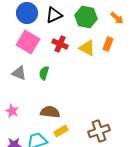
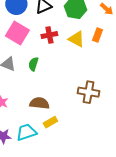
red cross: (60, 44) -> (49, 35), turned -35
brown cross: (99, 131) -> (89, 92), moved, turned 30

